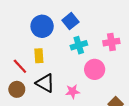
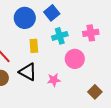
yellow rectangle: (39, 56) -> (34, 46), moved

